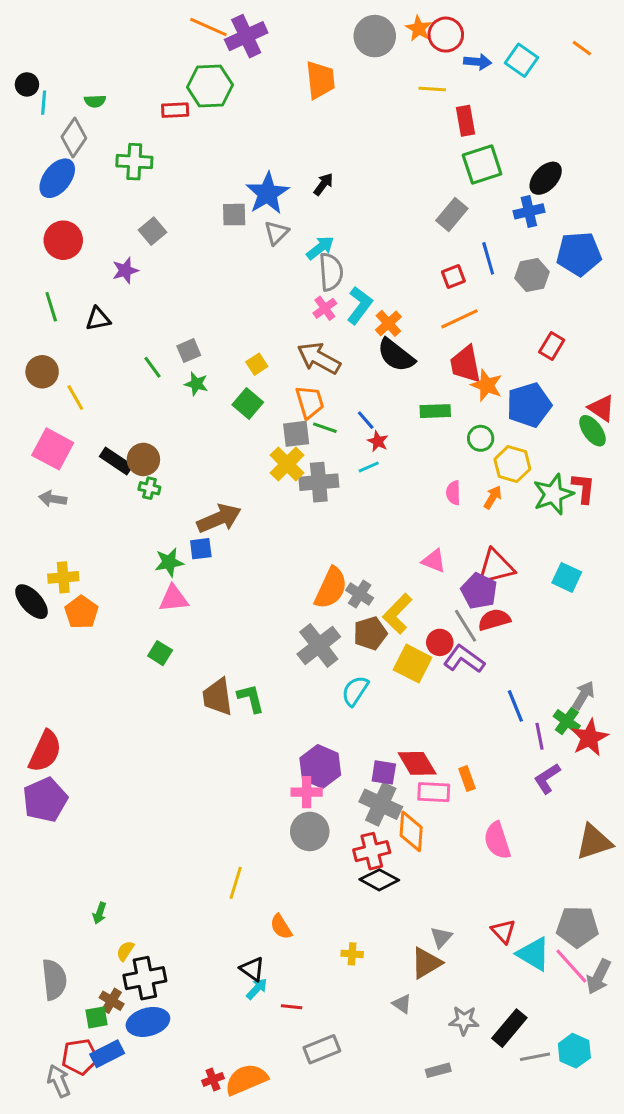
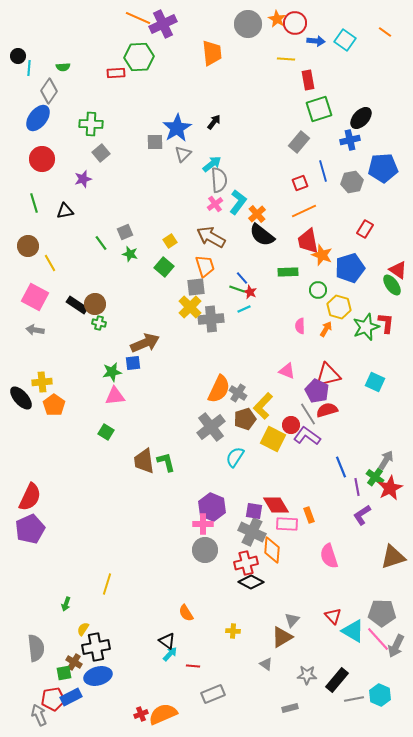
green cross: (134, 162) -> (91, 124), moved
green line: (325, 428) -> (237, 289), moved
yellow line: (236, 883) -> (107, 584), moved

